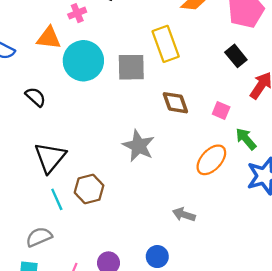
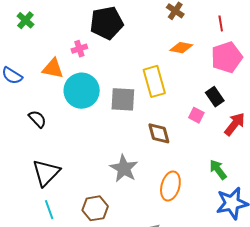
pink square: (221, 110) -> (196, 115), moved
orange ellipse: (211, 160) -> (170, 186), moved, turned -32
brown hexagon: (89, 189) -> (95, 208), moved

